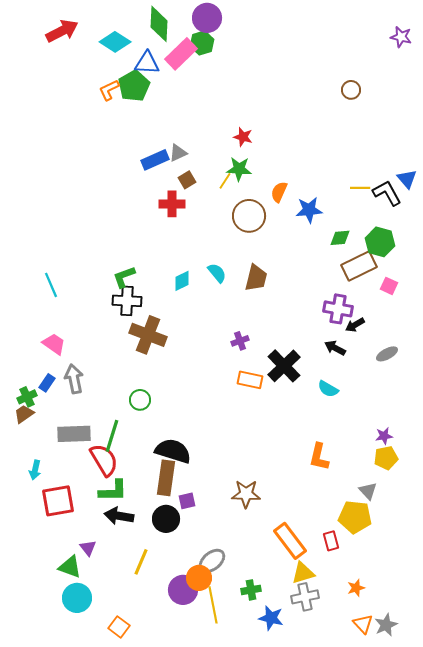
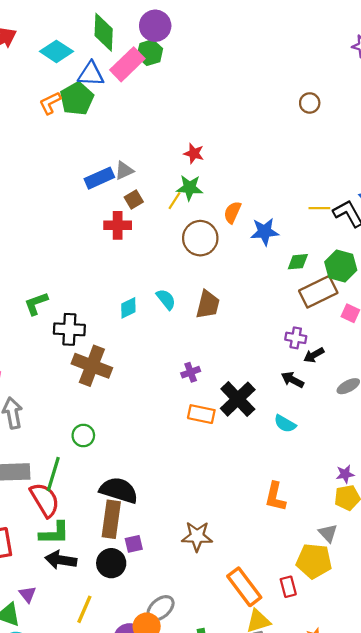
green L-shape: (124, 277) -> (36, 304), moved
purple cross: (338, 309) -> (296, 338), size x0.7

